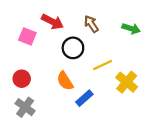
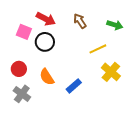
black circle: (73, 48) -> (45, 42), moved
yellow line: (103, 65) -> (98, 49), moved
orange semicircle: (65, 81) -> (47, 77), moved

